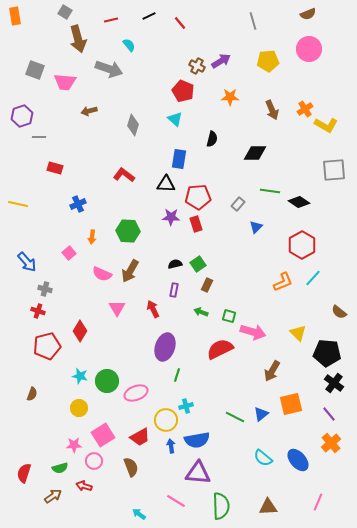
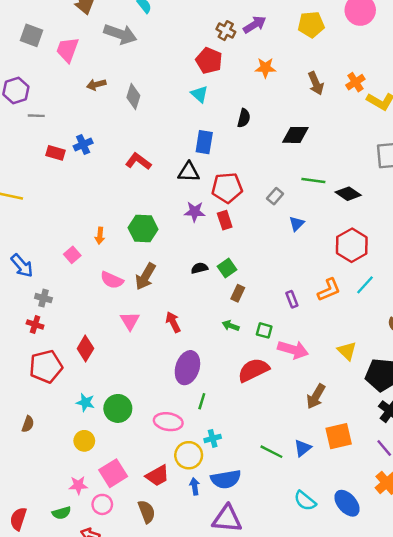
pink trapezoid: (65, 82) -> (67, 50), turned 105
gray diamond: (133, 125) -> (133, 97), moved
blue cross: (78, 204) -> (83, 145), moved
purple rectangle: (174, 290) -> (292, 299), moved, turned -32
pink ellipse: (136, 393) -> (168, 422), moved, turned 30

